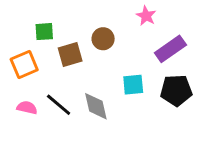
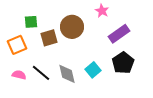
brown circle: (103, 39) -> (72, 27), size x1.5
cyan square: (133, 85) -> (93, 70), moved, turned -35
black pentagon: (176, 90) -> (123, 63), turned -30

